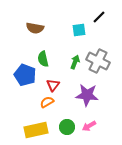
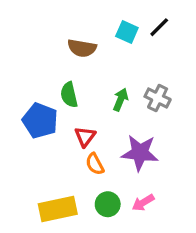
brown semicircle: (35, 28) -> (82, 48), moved
cyan square: (79, 30) -> (127, 32), moved, turned 32
gray cross: (98, 61) -> (158, 98), size x0.7
orange semicircle: (47, 102) -> (95, 164), moved, turned -88

